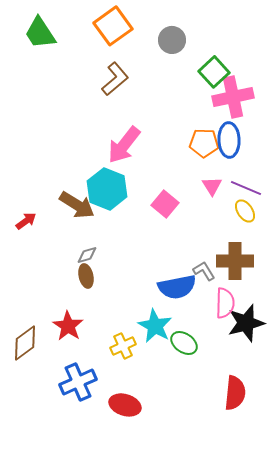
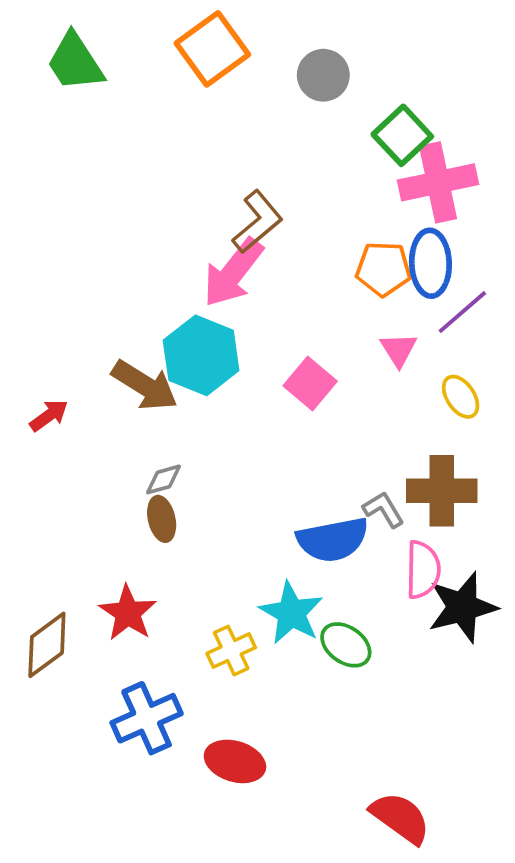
brown L-shape: (115, 79) -> (258, 222), moved
purple line: (246, 188) -> (462, 312), moved, turned -64
red semicircle: (235, 393) -> (400, 818), moved, turned -60

